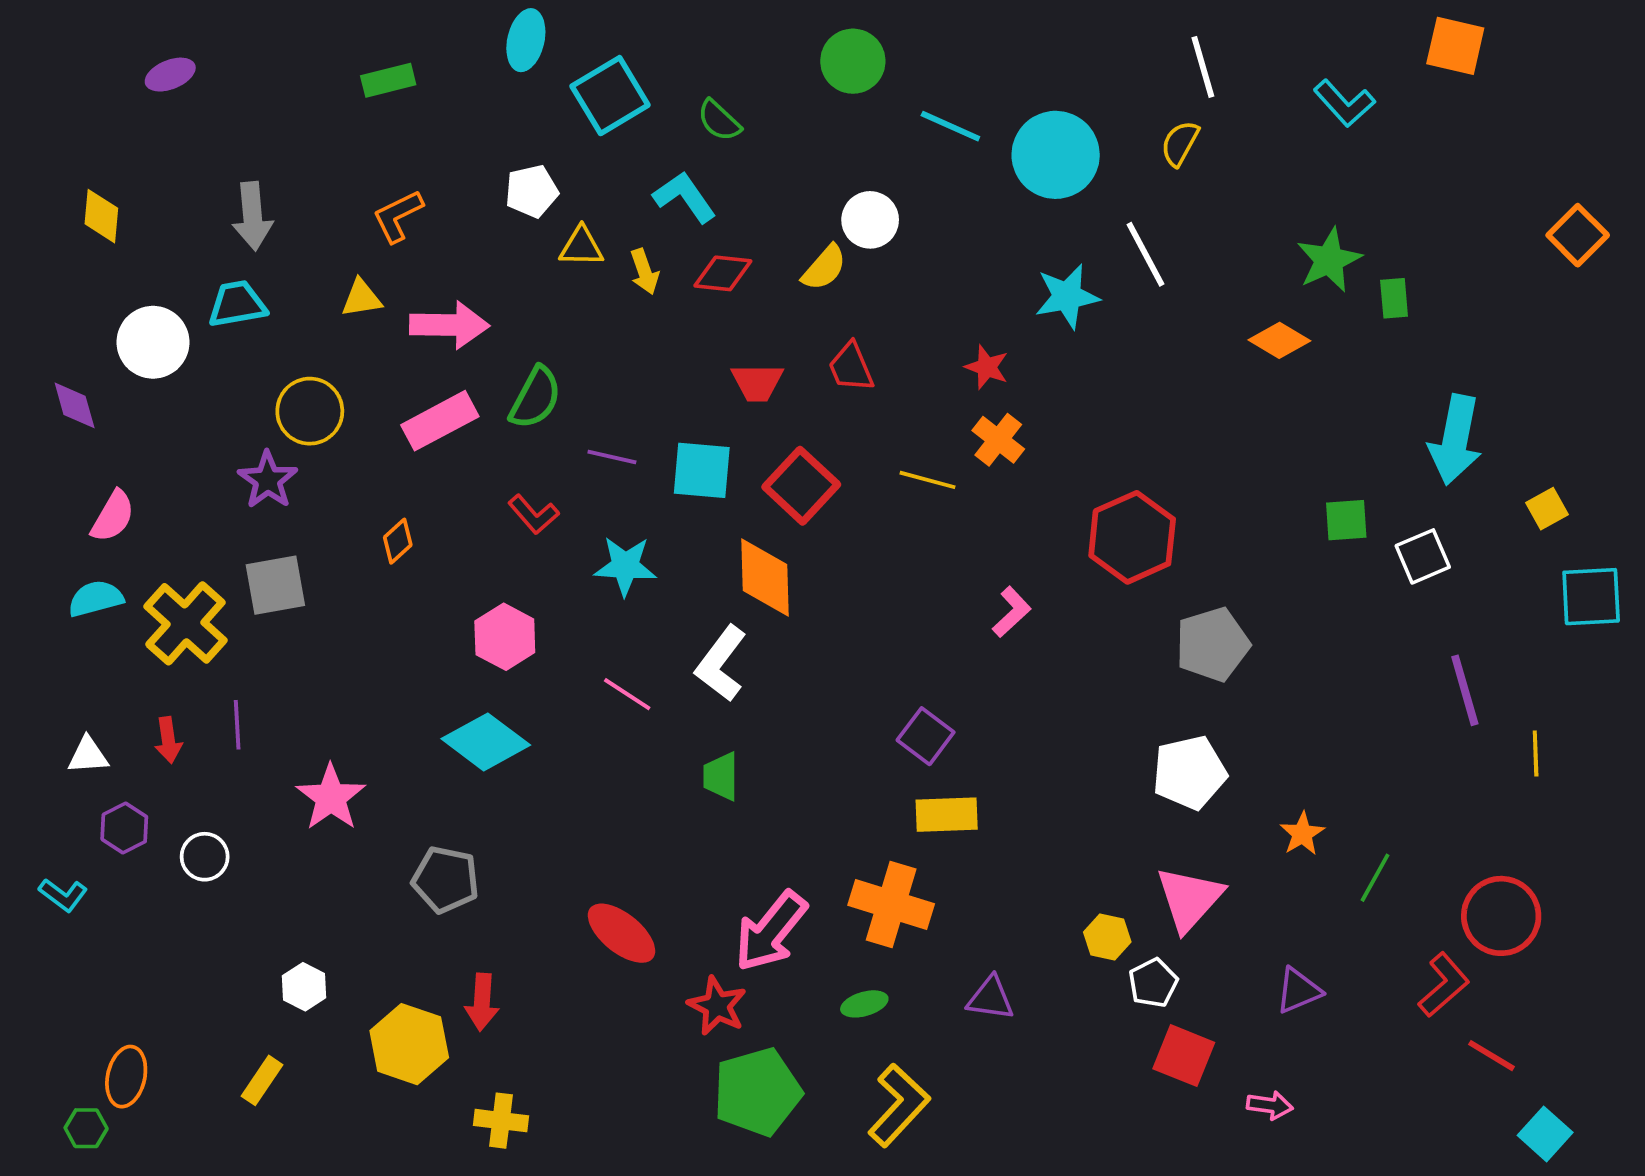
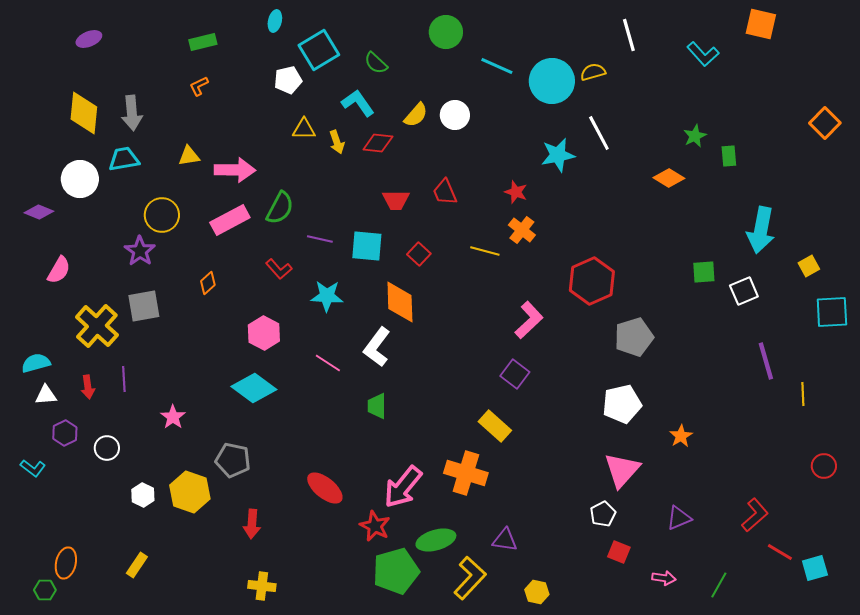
cyan ellipse: (526, 40) -> (275, 21), size x0.7
yellow semicircle: (1180, 143) -> (593, 72), moved, turned 45
white pentagon: (532, 191) -> (288, 80), moved
yellow diamond: (101, 216) -> (84, 113), moved, size x1.5
orange L-shape: (398, 216) -> (199, 86), moved, size x0.7
green star: (1329, 260) -> (695, 136), size x0.7
yellow semicircle: (824, 268) -> (416, 115), moved
purple diamond: (75, 405) -> (39, 212), turned -52
red square: (801, 486) -> (419, 254), size x0.6
cyan semicircle: (96, 599) -> (36, 363), moved
pink L-shape: (1012, 612) -> (529, 320), size x1.4
purple square: (926, 736) -> (515, 374), moved
pink star: (331, 797) -> (173, 417), size x0.7
yellow rectangle: (947, 815) -> (495, 426), turned 44
green line: (1375, 878) -> (719, 585), moved
red circle: (1501, 916) -> (824, 466), moved, size x0.6
yellow hexagon: (1107, 937) -> (537, 592), moved
white hexagon: (304, 987) -> (143, 495), moved
purple triangle: (991, 998) -> (505, 540), moved
green ellipse: (864, 1004) -> (436, 540), moved, size x1.6
yellow hexagon: (409, 1044) -> (190, 492), moved
red square: (1184, 1056) -> (619, 552), size x0.7
cyan square: (1545, 1134) -> (815, 568), moved, turned 32

